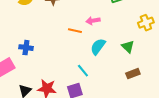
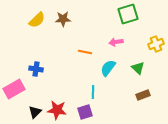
pink arrow: (93, 21) -> (116, 42), moved
cyan line: (83, 71) -> (93, 92), turned 40

